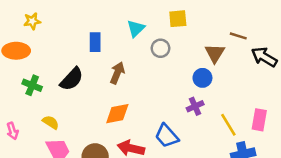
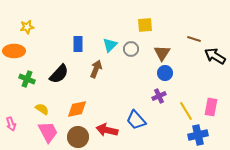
cyan triangle: (136, 29) -> (110, 45), moved
brown triangle: (215, 53) -> (162, 53), moved
orange diamond: (117, 114) -> (77, 109), moved
pink arrow: (12, 131) -> (11, 124), moved

